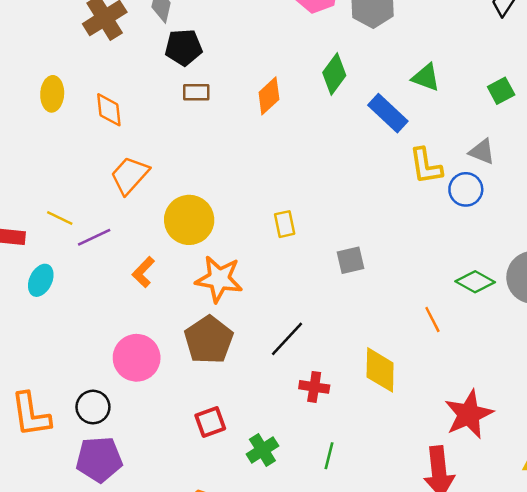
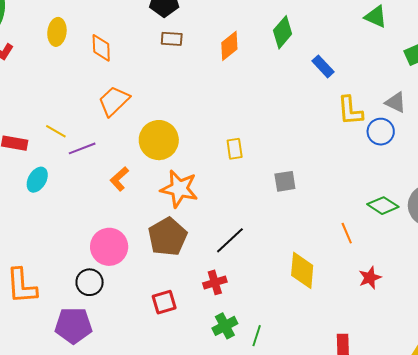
green triangle: (426, 77) -> (376, 17), moved
blue rectangle: (388, 113) -> (323, 66), size x0.7
red cross: (314, 387) -> (215, 282), moved, turned -30
black circle: (93, 407) -> (90, 282), moved
red star: (469, 414) -> (370, 278), moved, size x0.6
green cross: (262, 450) -> (225, 326), moved

